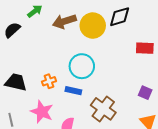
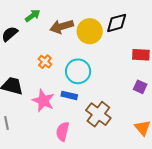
orange cross: (49, 81) -> (45, 62), moved, turned -32
purple square: (145, 93) -> (140, 87), moved
pink star: (42, 112) -> (43, 101), moved

